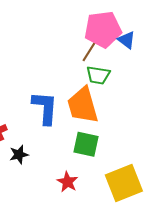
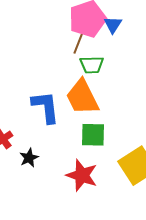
blue triangle: (127, 40) -> (113, 25), turned 36
red star: (67, 182) -> (82, 175), size x1.5

